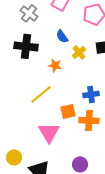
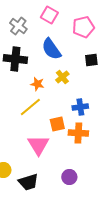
blue semicircle: (62, 36) -> (51, 49), size x1.6
yellow cross: (79, 52) -> (62, 77), moved
orange star: (55, 65) -> (37, 84), moved

